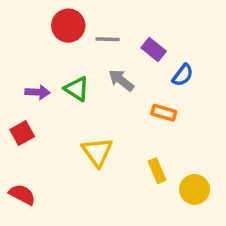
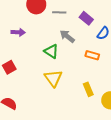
green triangle: (77, 89) -> (51, 51), moved
purple arrow: (38, 92) -> (18, 32), moved

